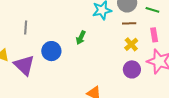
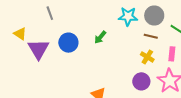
gray line: (26, 28) -> (50, 13), turned -40
yellow cross: (131, 44) -> (147, 57), turned -32

